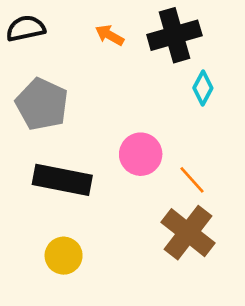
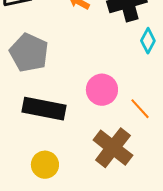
brown cross: (188, 233) -> (113, 148), moved

